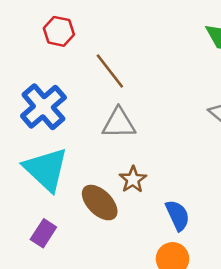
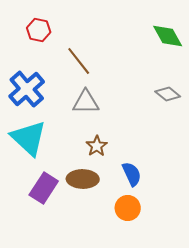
brown ellipse: (100, 203) -> (83, 179), moved, turned -44
purple rectangle: (43, 233) -> (44, 188), moved, size x1.4

